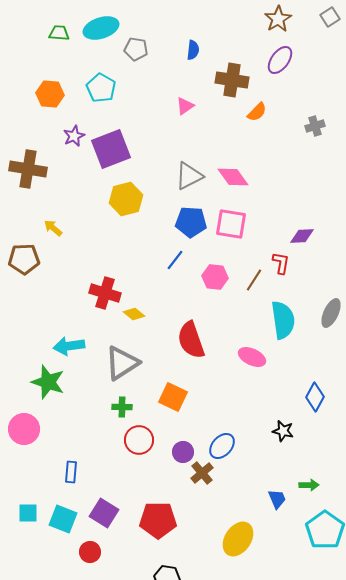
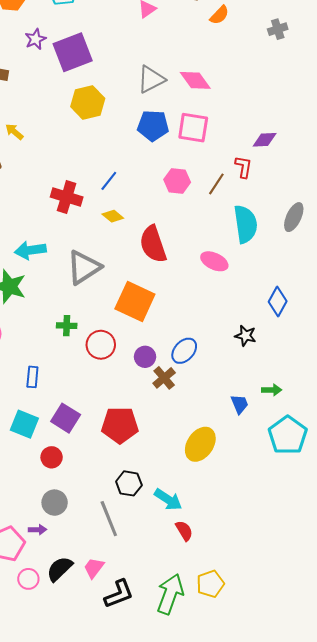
blue line: (175, 260) -> (109, 181), moved
yellow diamond: (134, 314) -> (113, 216), moved
orange square: (173, 397) -> (135, 302), size x1.4
green cross: (122, 407) -> (67, 326), moved

